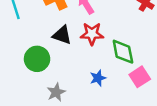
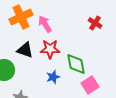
blue star: (98, 78) -> (53, 77), moved

